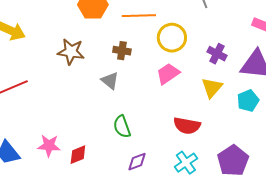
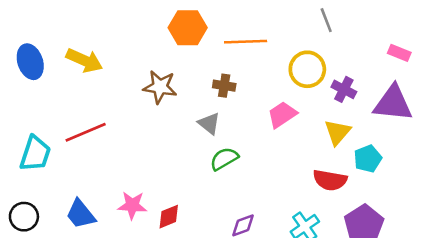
yellow circle: (172, 38) -> (307, 69), moved
cyan pentagon: (248, 101) -> (368, 159), moved
red semicircle: (187, 126) -> (330, 180), moved
green semicircle: (122, 127) -> (224, 159), moved, turned 80

